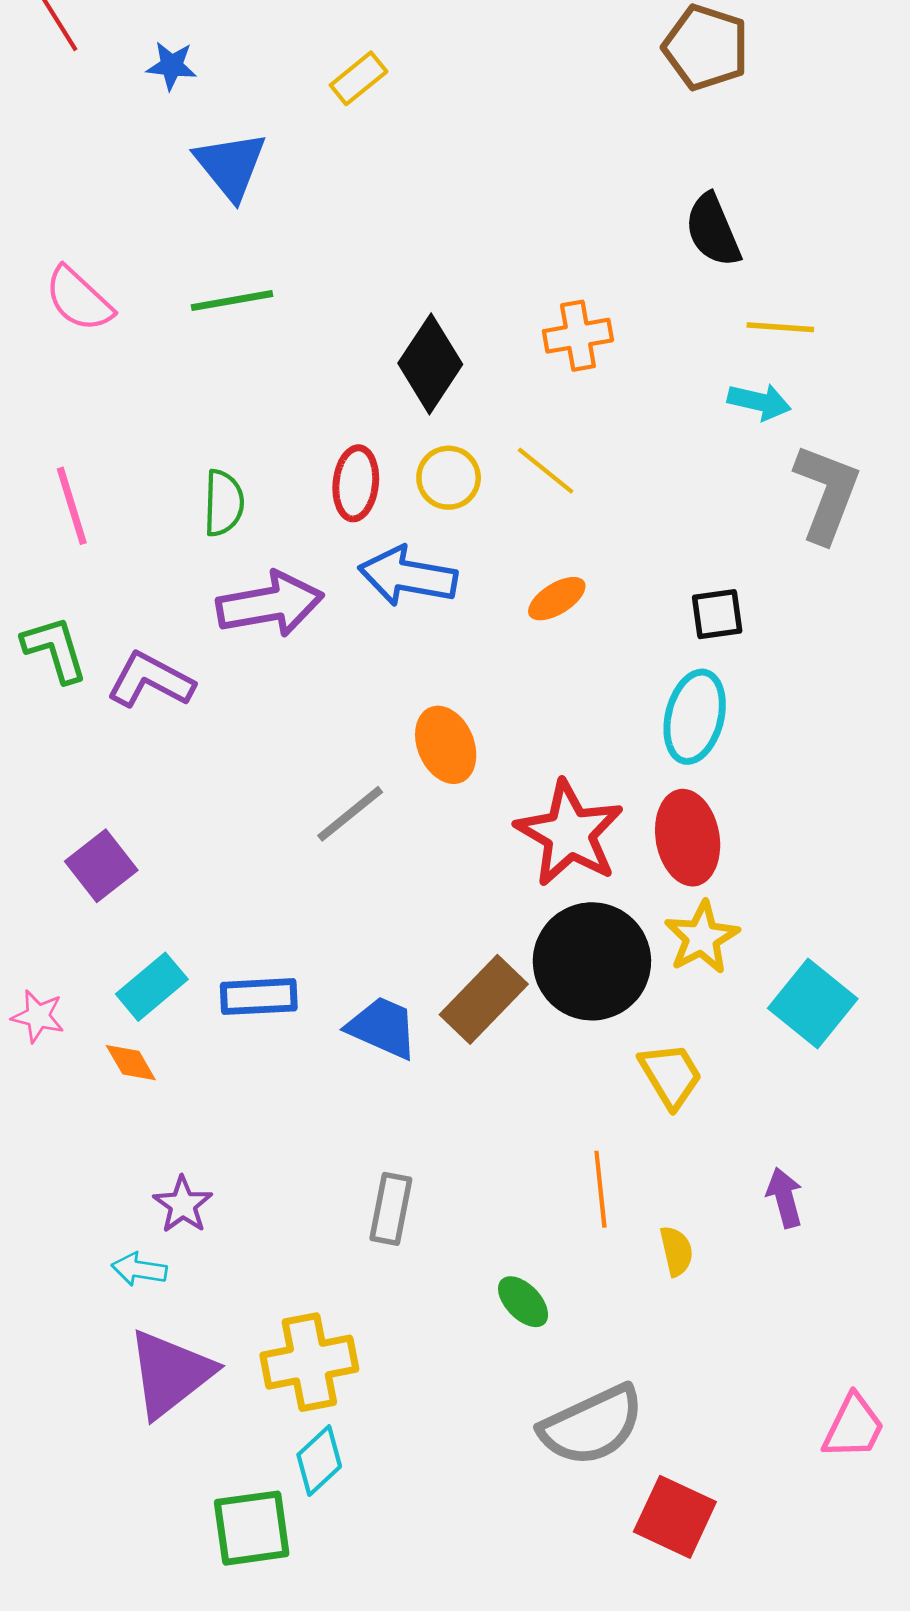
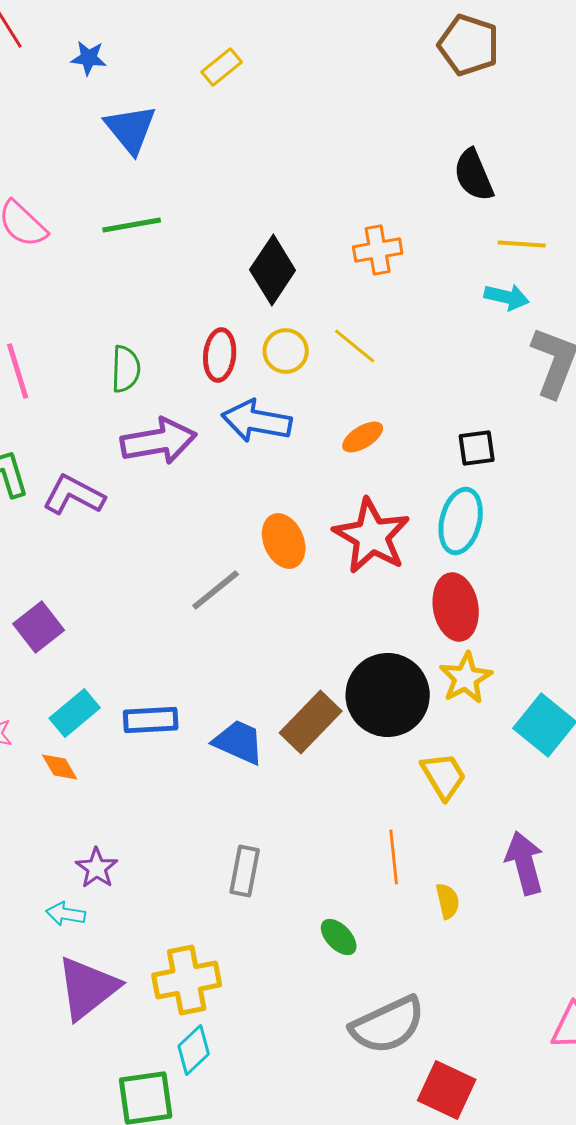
red star: (569, 833) -> (372, 536), moved
purple arrow: (785, 1198) -> (525, 863), size x1.5

